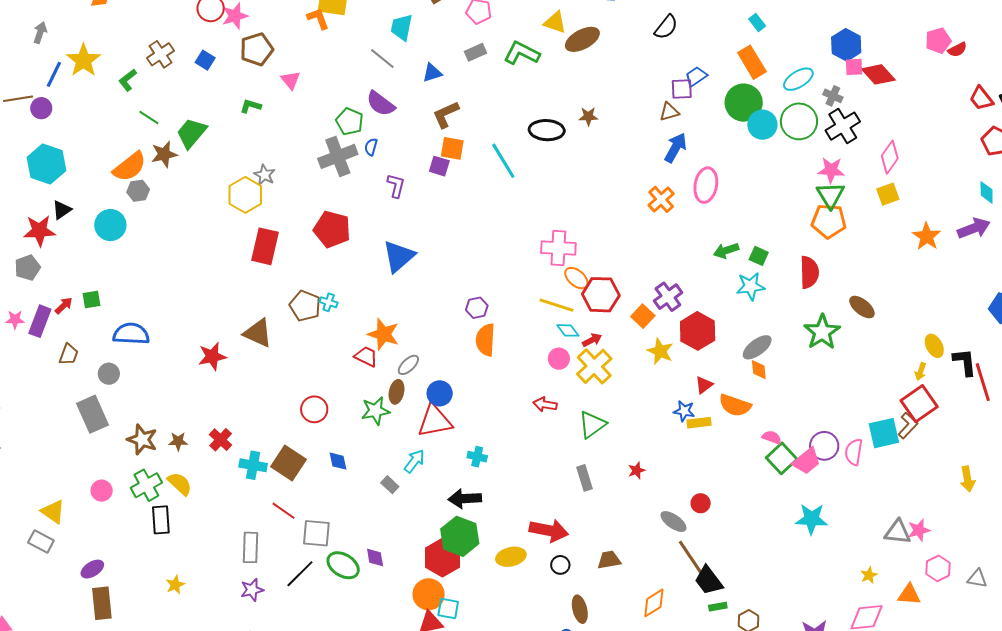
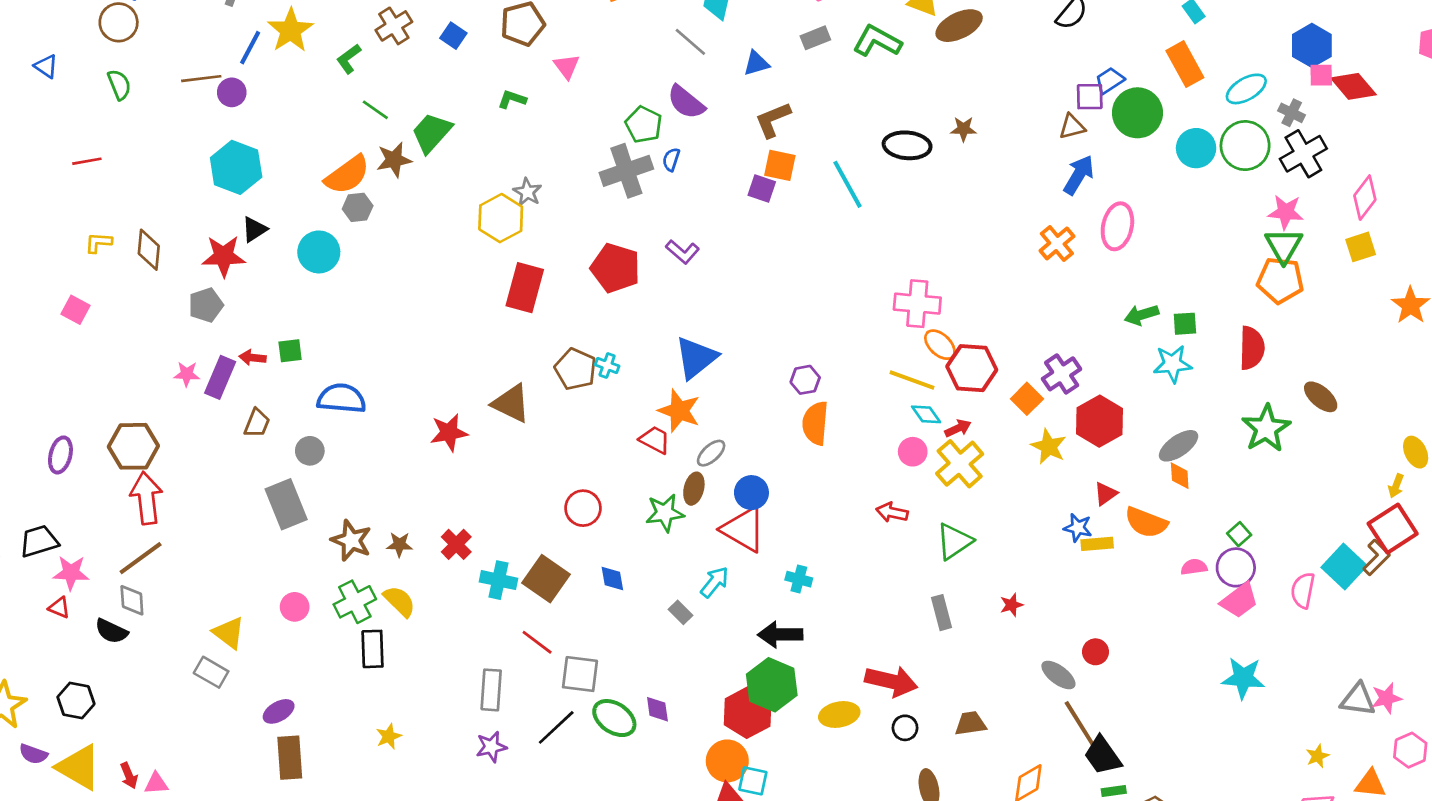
green circle: (744, 103) -> (1137, 113), moved
purple L-shape: (396, 186) -> (683, 252), moved, turned 115
blue triangle: (399, 256) -> (696, 358), moved
green square: (759, 256) -> (1185, 324), turned -30
red arrow: (64, 306) -> (253, 358), turned -132
red triangle: (435, 421) -> (744, 529), turned 39
cyan square: (884, 433) -> (1344, 566), turned -36
pink semicircle: (772, 437) -> (1194, 567), turned -30
purple circle: (824, 446) -> (1236, 567), moved
green square: (782, 458) -> (1239, 534), moved, size x0.6

